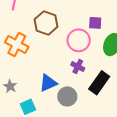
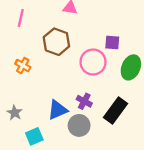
orange cross: (17, 45) -> (23, 66), size x0.6
purple cross: (78, 66) -> (84, 101), moved

